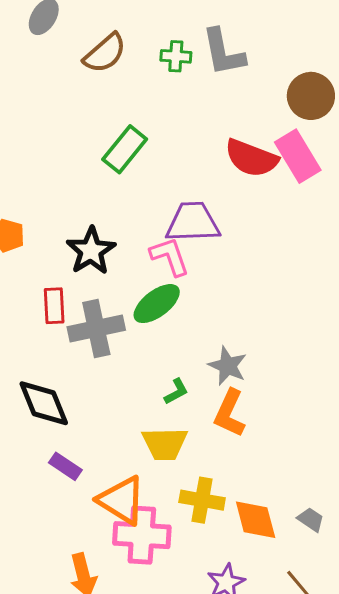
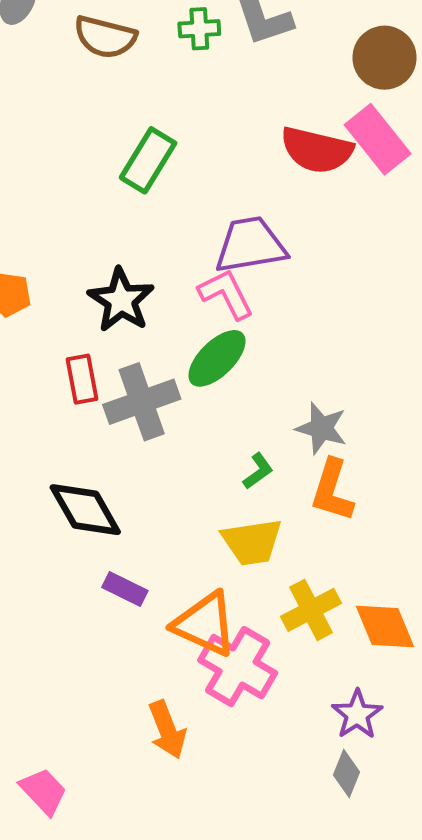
brown semicircle: (105, 53) -> (105, 37), turned 63
yellow cross: (202, 500) -> (311, 610), turned -30
pink cross: (142, 535) -> (238, 667), turned 34

